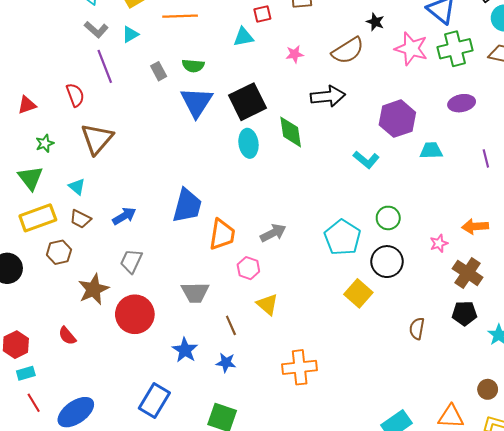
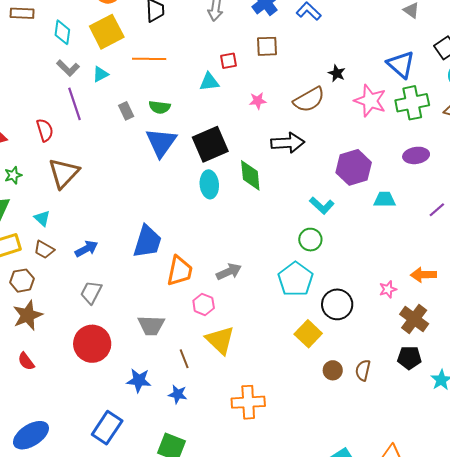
purple line: (486, 158) -> (437, 210), turned 60
green circle: (388, 218) -> (310, 240), moved
brown star: (93, 289) -> (28, 315), moved
yellow triangle: (267, 304) -> (220, 340), size x1.4
blue star: (185, 350) -> (139, 380), turned -30
brown circle: (488, 389) -> (333, 370), moved

